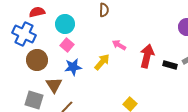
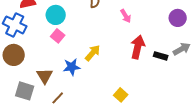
pink arrow: (119, 45) -> (126, 16), moved, turned -152
brown circle: (37, 60) -> (14, 55), moved
blue star: (73, 67) -> (72, 67), moved

